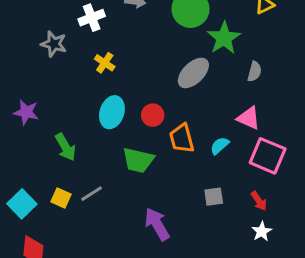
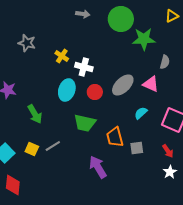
white cross: (92, 18) -> (84, 67), moved, turned 36
green star: (224, 38) -> (144, 39), turned 30
gray ellipse: (193, 73) -> (123, 85), moved
pink triangle: (249, 118) -> (151, 84), moved
orange trapezoid: (182, 138) -> (115, 137), moved

